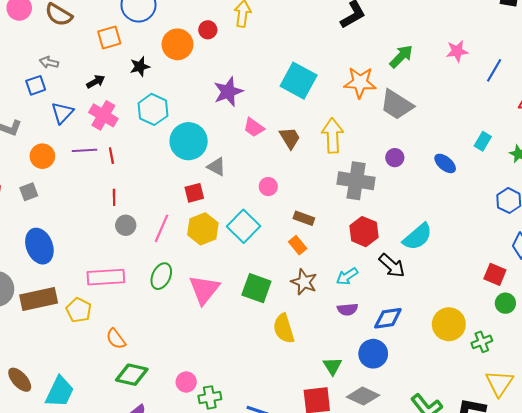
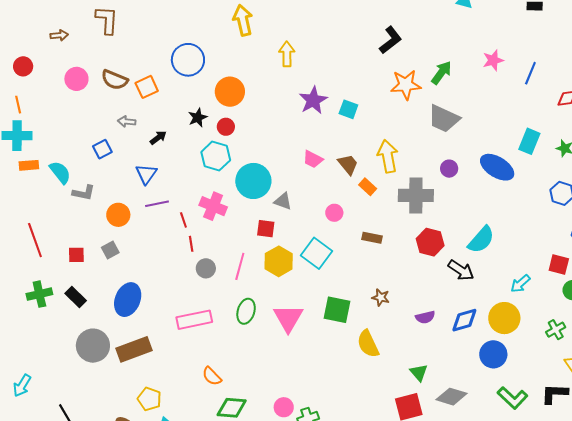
red circle: (208, 30) -> (226, 127), moved
orange square: (109, 37) -> (147, 87), moved
gray arrow: (49, 62) -> (127, 122), moved
cyan square: (299, 81) -> (348, 109), size x0.6
orange star: (360, 82) -> (406, 85), moved
purple star: (228, 92) -> (313, 100), moved
blue triangle: (62, 113) -> (146, 174), moved
pink cross: (103, 115) -> (213, 206), moved
cyan rectangle: (483, 141) -> (529, 141), size x1.4
red line: (111, 156) -> (183, 220), moved
blue ellipse: (445, 163) -> (497, 167), size x1.6
red square: (194, 193) -> (266, 229), turned 30
orange rectangle: (298, 245) -> (368, 187), moved
blue ellipse: (39, 246) -> (128, 300), turned 52
cyan arrow: (347, 276) -> (520, 284), moved
brown star: (304, 282) -> (381, 297), size x0.7
yellow pentagon: (79, 310) -> (149, 399), moved
yellow circle: (449, 324) -> (504, 318), moved
blue circle: (373, 354) -> (493, 354), moved

